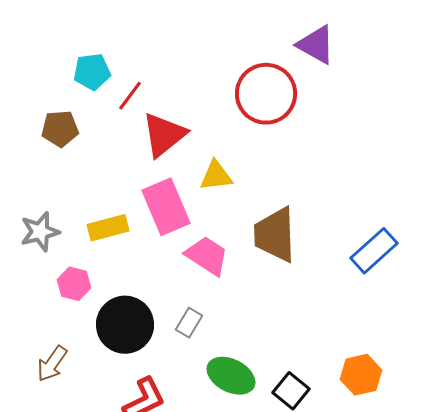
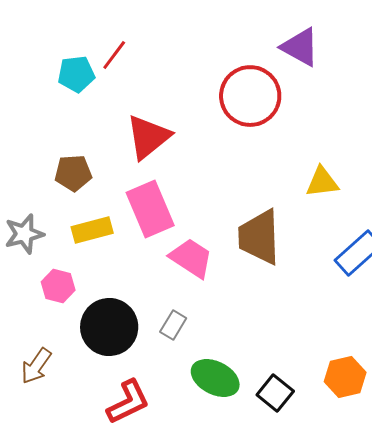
red line: (130, 96) -> (114, 55), moved
brown pentagon: (60, 129) -> (73, 173), moved
yellow triangle: (216, 176) -> (322, 182), moved

